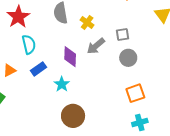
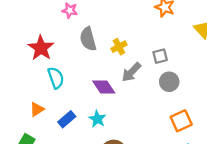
yellow cross: (87, 23) -> (119, 47), turned 32
purple diamond: (70, 57) -> (104, 87), turned -30
blue rectangle: (39, 69) -> (67, 119), moved

